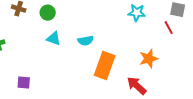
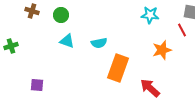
orange star: (149, 59) -> (162, 50), moved

